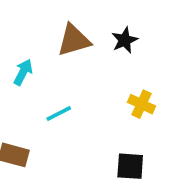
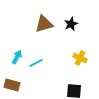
cyan arrow: (23, 72) -> (17, 57), moved

